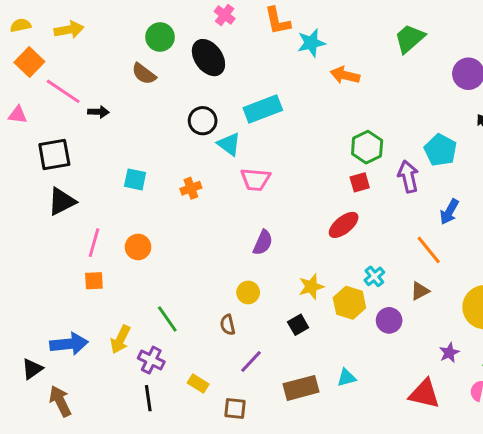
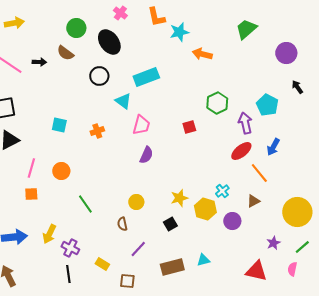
black arrow: (98, 112) -> (39, 62), moved
black circle: (203, 121) -> (99, 76), moved
pink trapezoid: (255, 179) -> (141, 125), turned -80
red square: (360, 182) -> (189, 127), moved
red ellipse: (344, 225) -> (241, 151), moved
purple semicircle: (263, 243) -> (146, 155), moved
green line: (167, 319) -> (85, 204), moved

